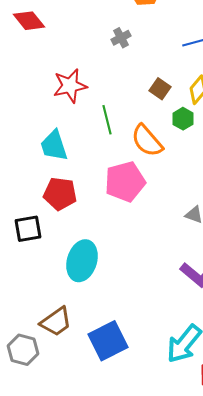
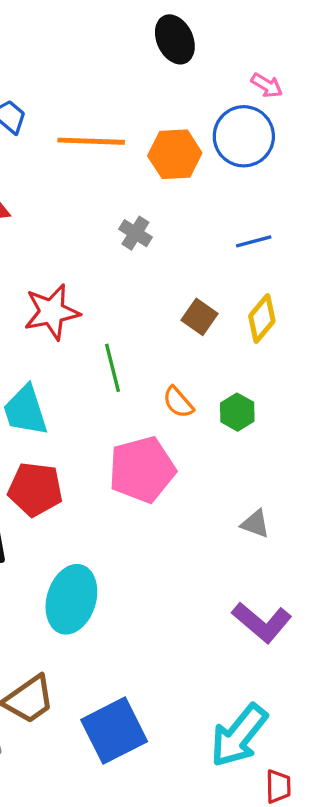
gray cross: (121, 38) -> (135, 233), turned -30
green hexagon: (183, 119) -> (237, 412), moved
orange semicircle: (147, 141) -> (178, 402), size x0.6

